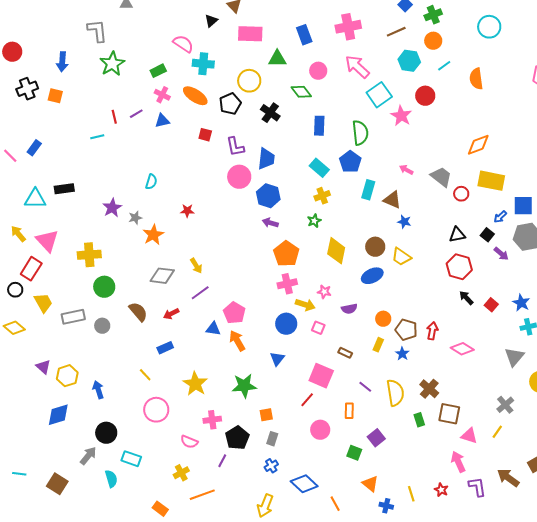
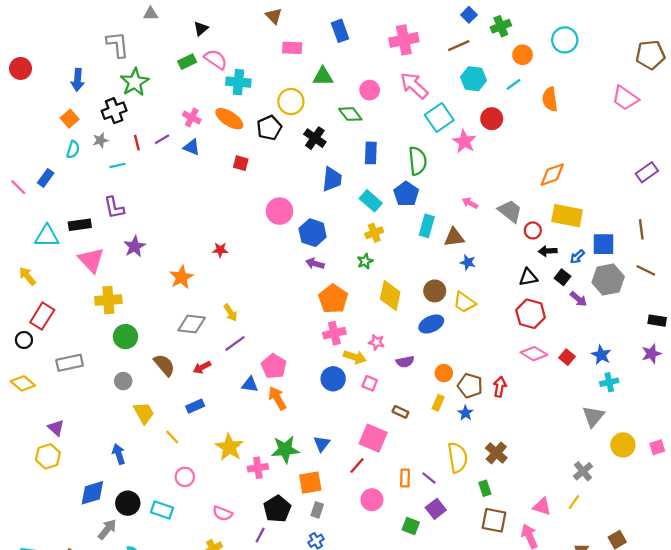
black triangle: (211, 21) -> (201, 29), moved
pink rectangle: (250, 34) -> (292, 48), size x0.7
blue rectangle: (304, 35) -> (340, 31), moved
orange circle: (433, 41) -> (523, 55), moved
green rectangle: (158, 71) -> (187, 62), moved
black cross: (27, 89) -> (114, 111), moved
orange square: (55, 96) -> (70, 119), turned 35
blue triangle: (162, 121) -> (192, 147), turned 35
purple L-shape: (235, 147) -> (114, 208), moved
blue trapezoid: (266, 159) -> (332, 179), moved
cyan semicircle: (151, 182) -> (73, 149), moved
brown triangle: (392, 200) -> (454, 237), turned -30
gray star: (135, 218) -> (100, 140), moved
pink triangle: (47, 241) -> (91, 260), moved
black arrow: (466, 298) -> (548, 251), moved, turned -49
yellow trapezoid: (43, 303) -> (144, 413), moved
gray rectangle: (73, 317) -> (70, 363), moved
pink diamond: (462, 349) -> (534, 354), moved
blue triangle: (277, 359) -> (322, 444), moved
yellow hexagon: (67, 376) -> (48, 456), moved
purple line: (365, 387) -> (429, 478), moved
pink circle: (156, 410) -> (185, 477), size x0.7
brown square: (449, 414) -> (494, 520), moved
blue diamond: (58, 415) -> (92, 493), moved
orange square: (266, 415) -> (310, 483), size x1.5
pink cross: (212, 420) -> (258, 468), moved
cyan rectangle: (131, 459) -> (162, 510), moved

